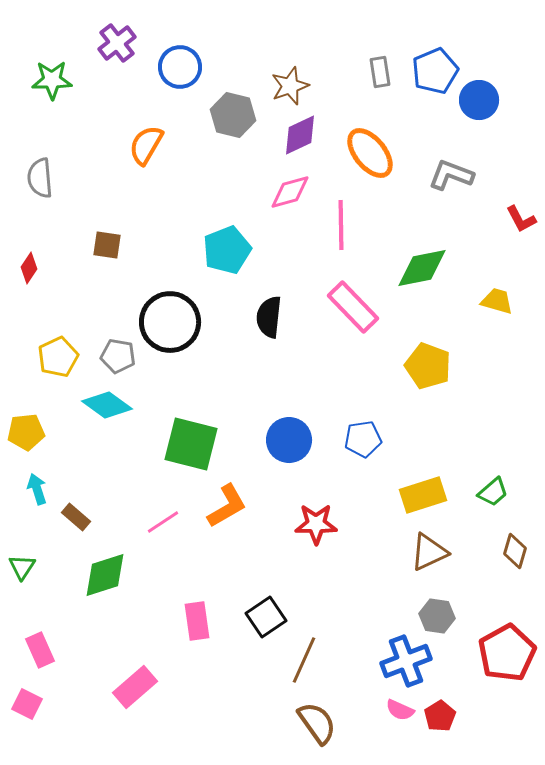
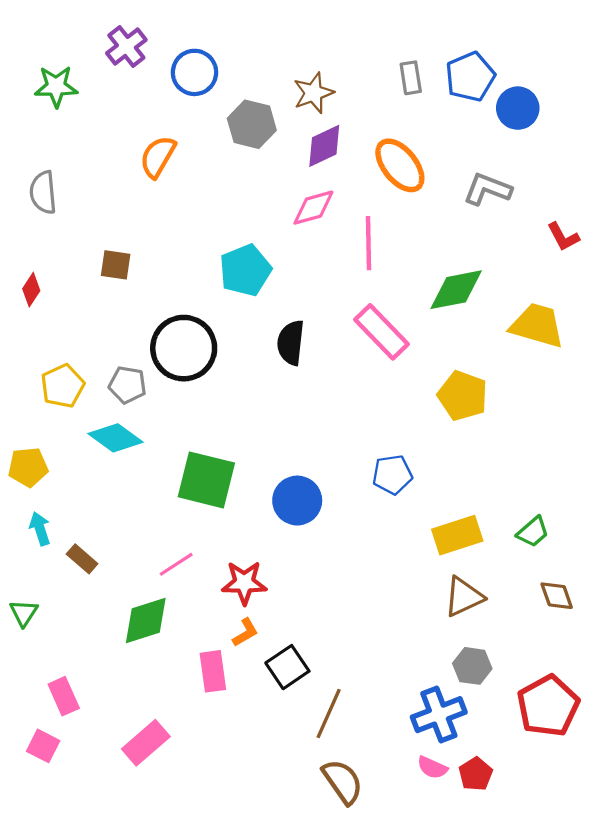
yellow trapezoid: (497, 301) -> (537, 325), size x1.6
blue circle: (289, 440) -> (297, 501), moved
orange L-shape: (227, 506) -> (245, 632), moved, size x0.6
red star: (316, 524) -> (244, 583), moved
brown diamond: (515, 551) -> (557, 596), turned -36
green diamond: (105, 575) -> (146, 621), moved
pink rectangle: (40, 650) -> (64, 696), moved
pink square: (27, 704) -> (43, 746), moved

